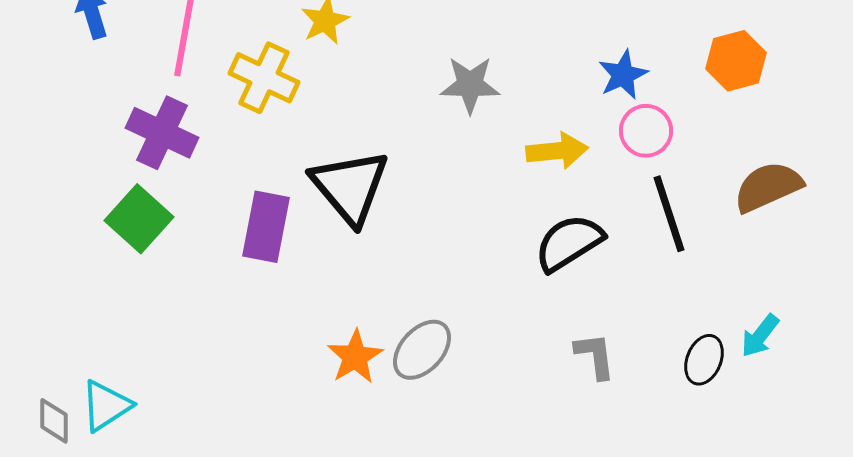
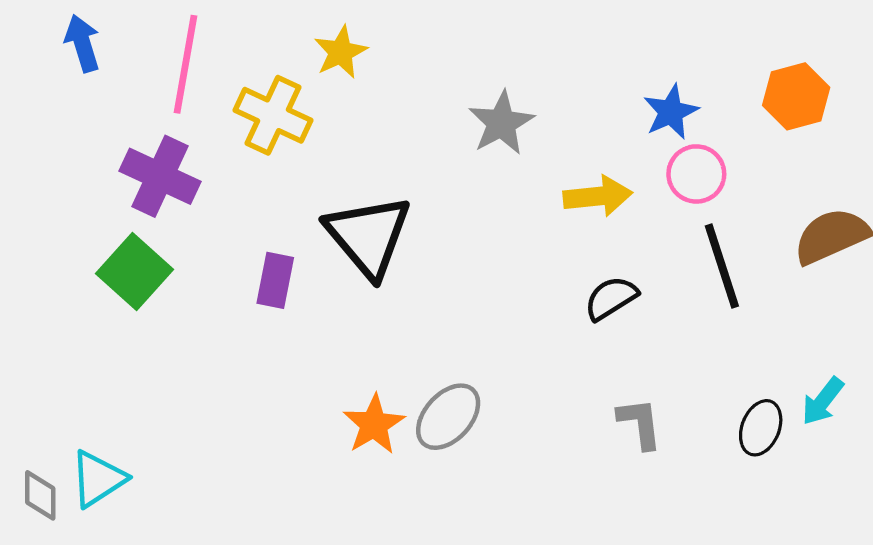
gray star: (470, 85) -> (501, 123), turned -30
purple rectangle: (266, 227) -> (275, 280), size x0.7
black semicircle: (569, 243) -> (611, 298), size x0.7

